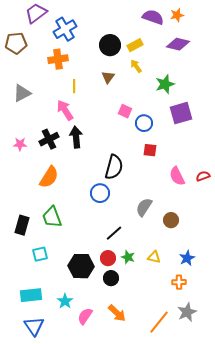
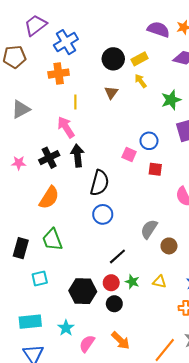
pink square: (125, 111) -> (129, 154), moved
black semicircle: (114, 167) -> (100, 183), moved
brown circle: (171, 220) -> (169, 246), moved

